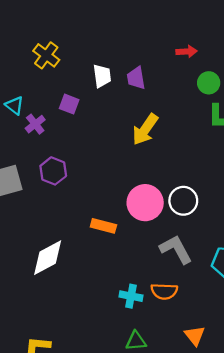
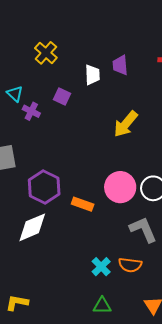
purple trapezoid: (136, 78) -> (120, 65), moved
purple cross: (35, 124) -> (31, 111), turned -30
purple hexagon: (53, 171) -> (44, 187), moved, size x1.4
cyan cross: (131, 296) -> (101, 267), turned 30

